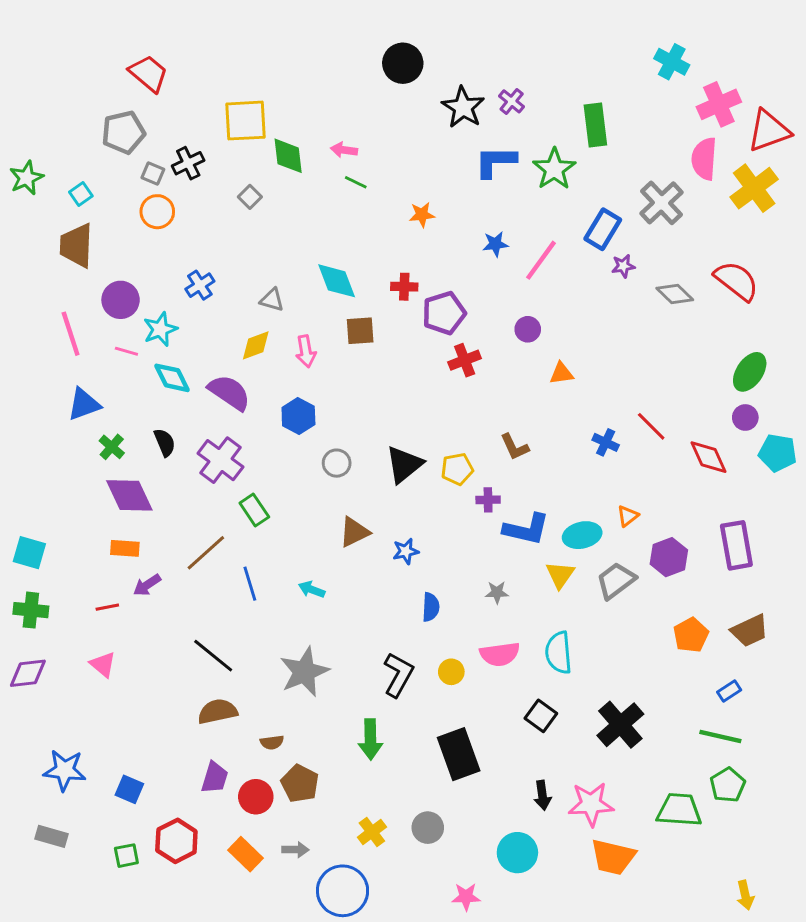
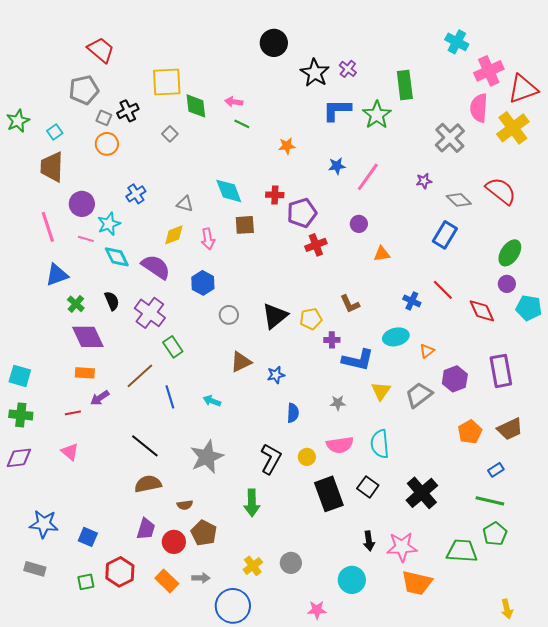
blue rectangle: (603, 229) -> (445, 235), moved
cyan ellipse: (582, 535) -> (396, 337), moved
black rectangle: (459, 754) -> (329, 494), moved

